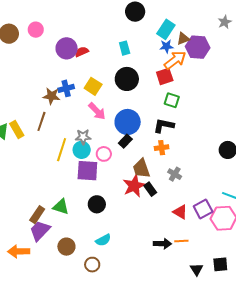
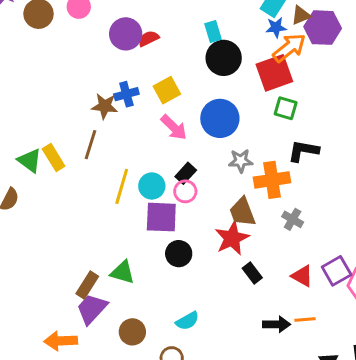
red square: (165, 76) -> (274, 73), size x1.4
black circle: (127, 79) -> (224, 58), moved
yellow square: (93, 86) -> (167, 90), turned 30
blue circle: (128, 122) -> (220, 118), moved
black L-shape: (164, 126) -> (303, 151), moved
gray star: (83, 137) -> (241, 161), moved
black rectangle: (125, 141) -> (186, 173), moved
orange cross: (162, 148) -> (272, 180), size x1.6
black rectangle: (150, 189) -> (252, 273), moved
black circle: (97, 204) -> (179, 254), moved

